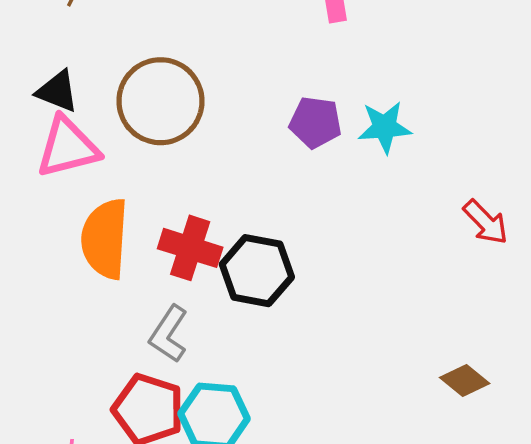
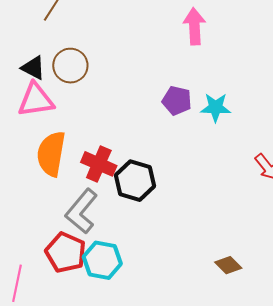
brown circle: (160, 101) -> (70, 66), moved, size x0.7
gray L-shape: (169, 334) -> (82, 211), size x1.4
brown diamond: (465, 381) -> (228, 265), moved

